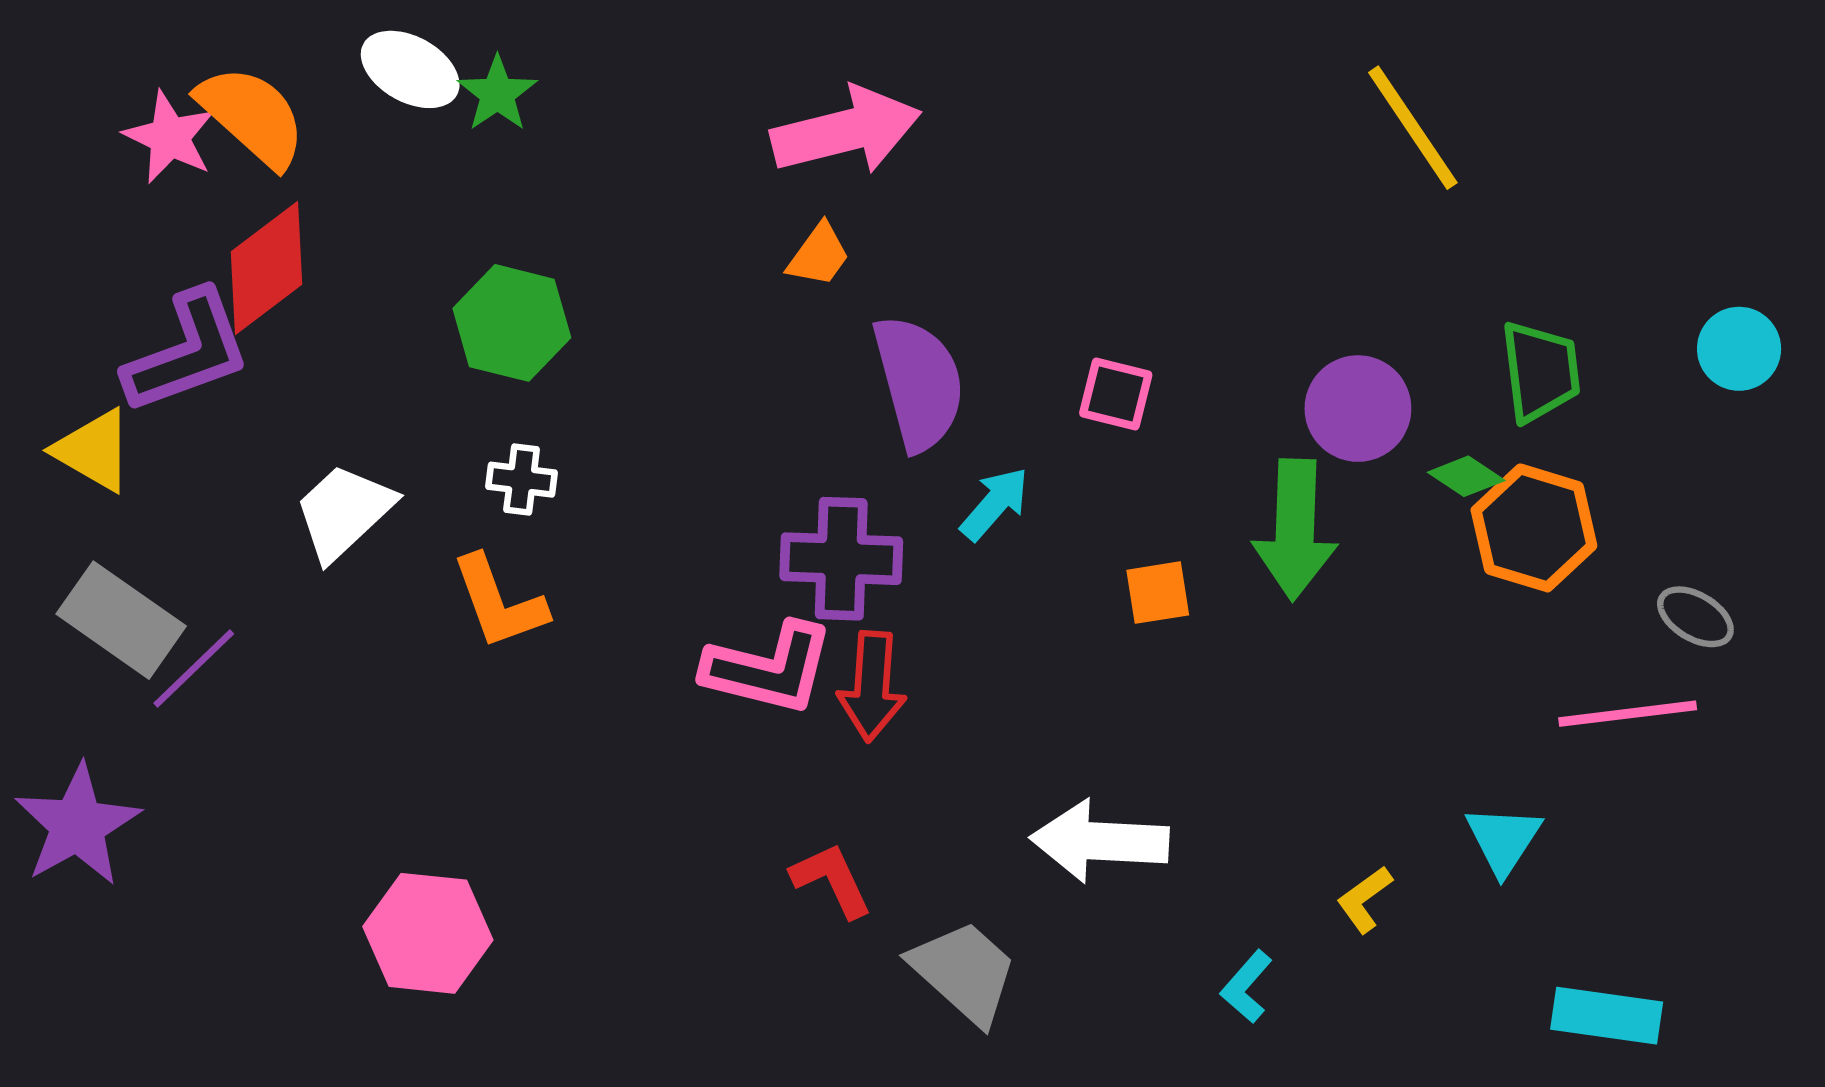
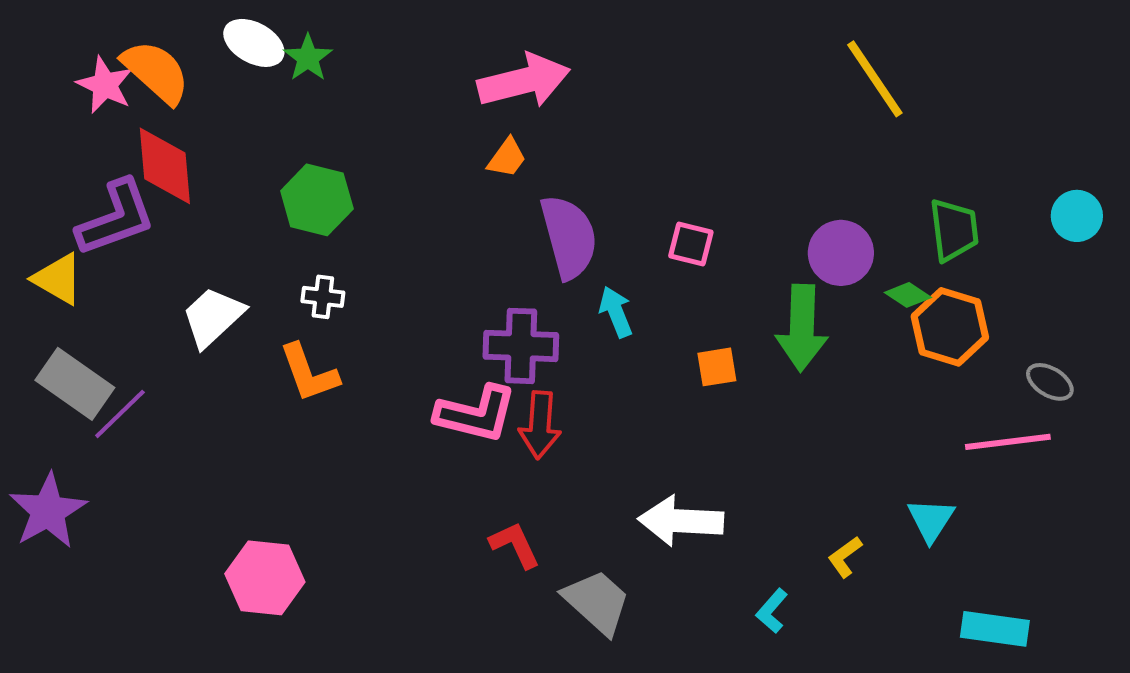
red diamond: (266, 268) -> (165, 166), turned -58
cyan arrow: (995, 504) -> (616, 312), turned -63

